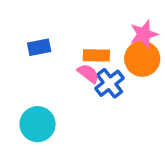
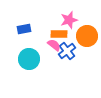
pink star: (144, 34) -> (69, 20), moved
cyan circle: (38, 124) -> (29, 59), moved

